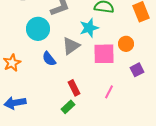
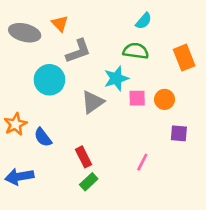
pink square: (104, 54) -> (137, 98), moved, size x0.6
blue semicircle: (49, 59) -> (43, 137), moved
purple square: (137, 70) -> (179, 133), turned 32
red rectangle: (74, 88) -> (83, 157), moved

